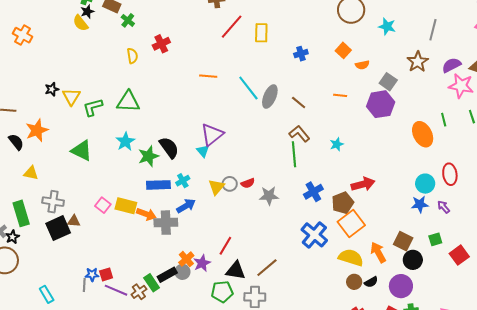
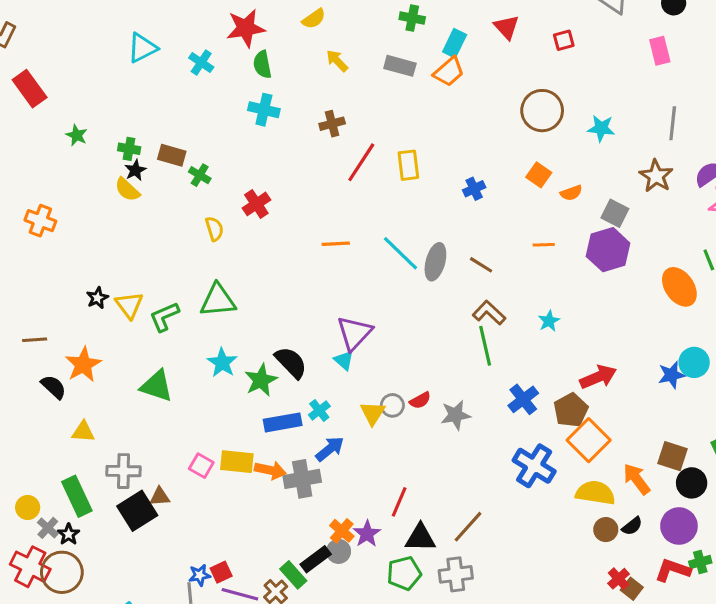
blue star: (420, 204) -> (672, 375), moved

